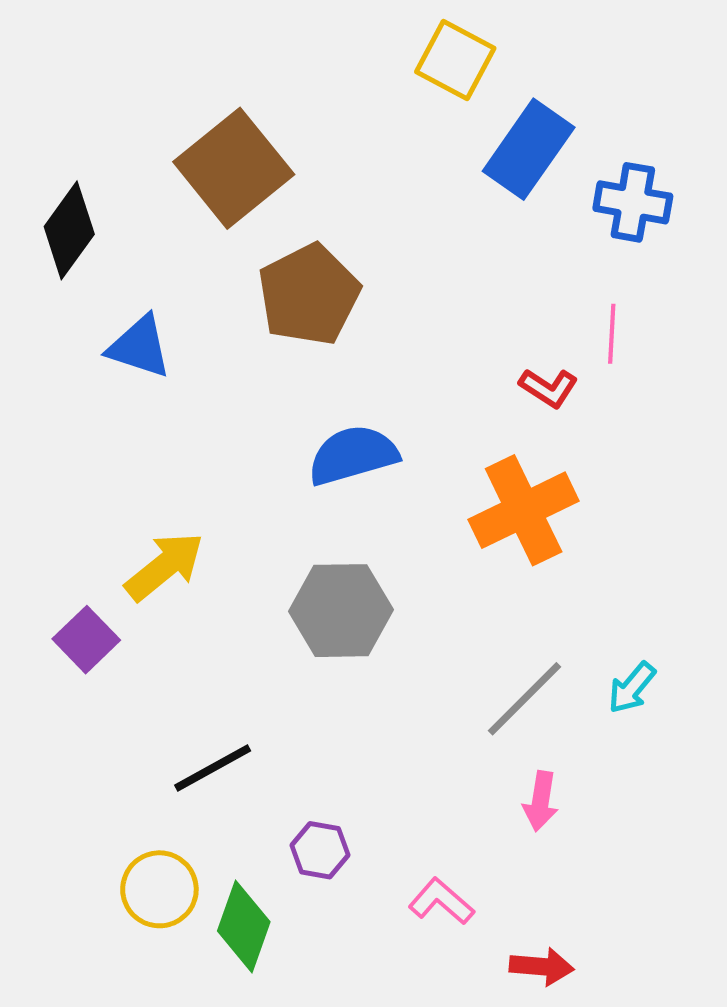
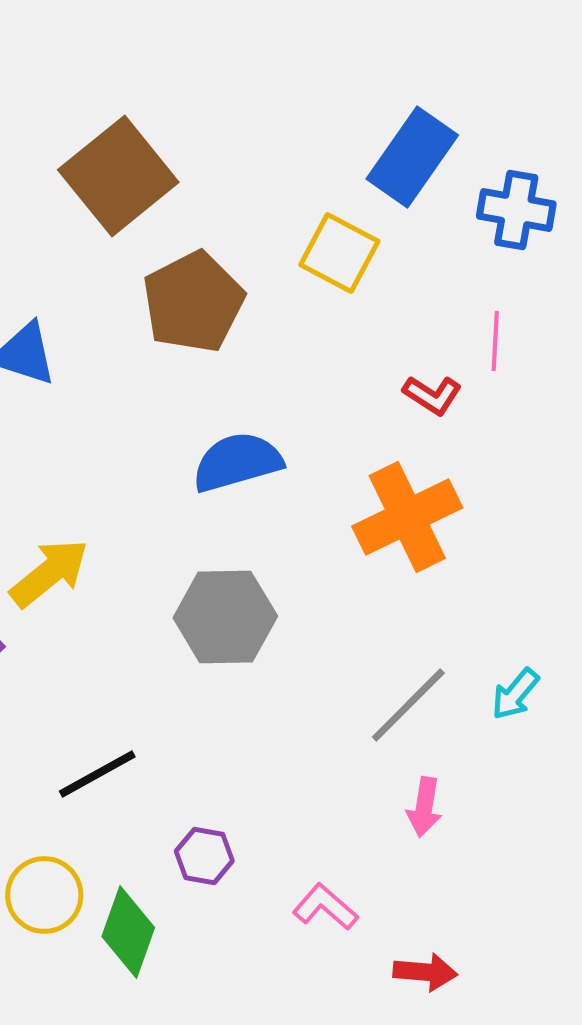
yellow square: (455, 60) -> (339, 253), moved

